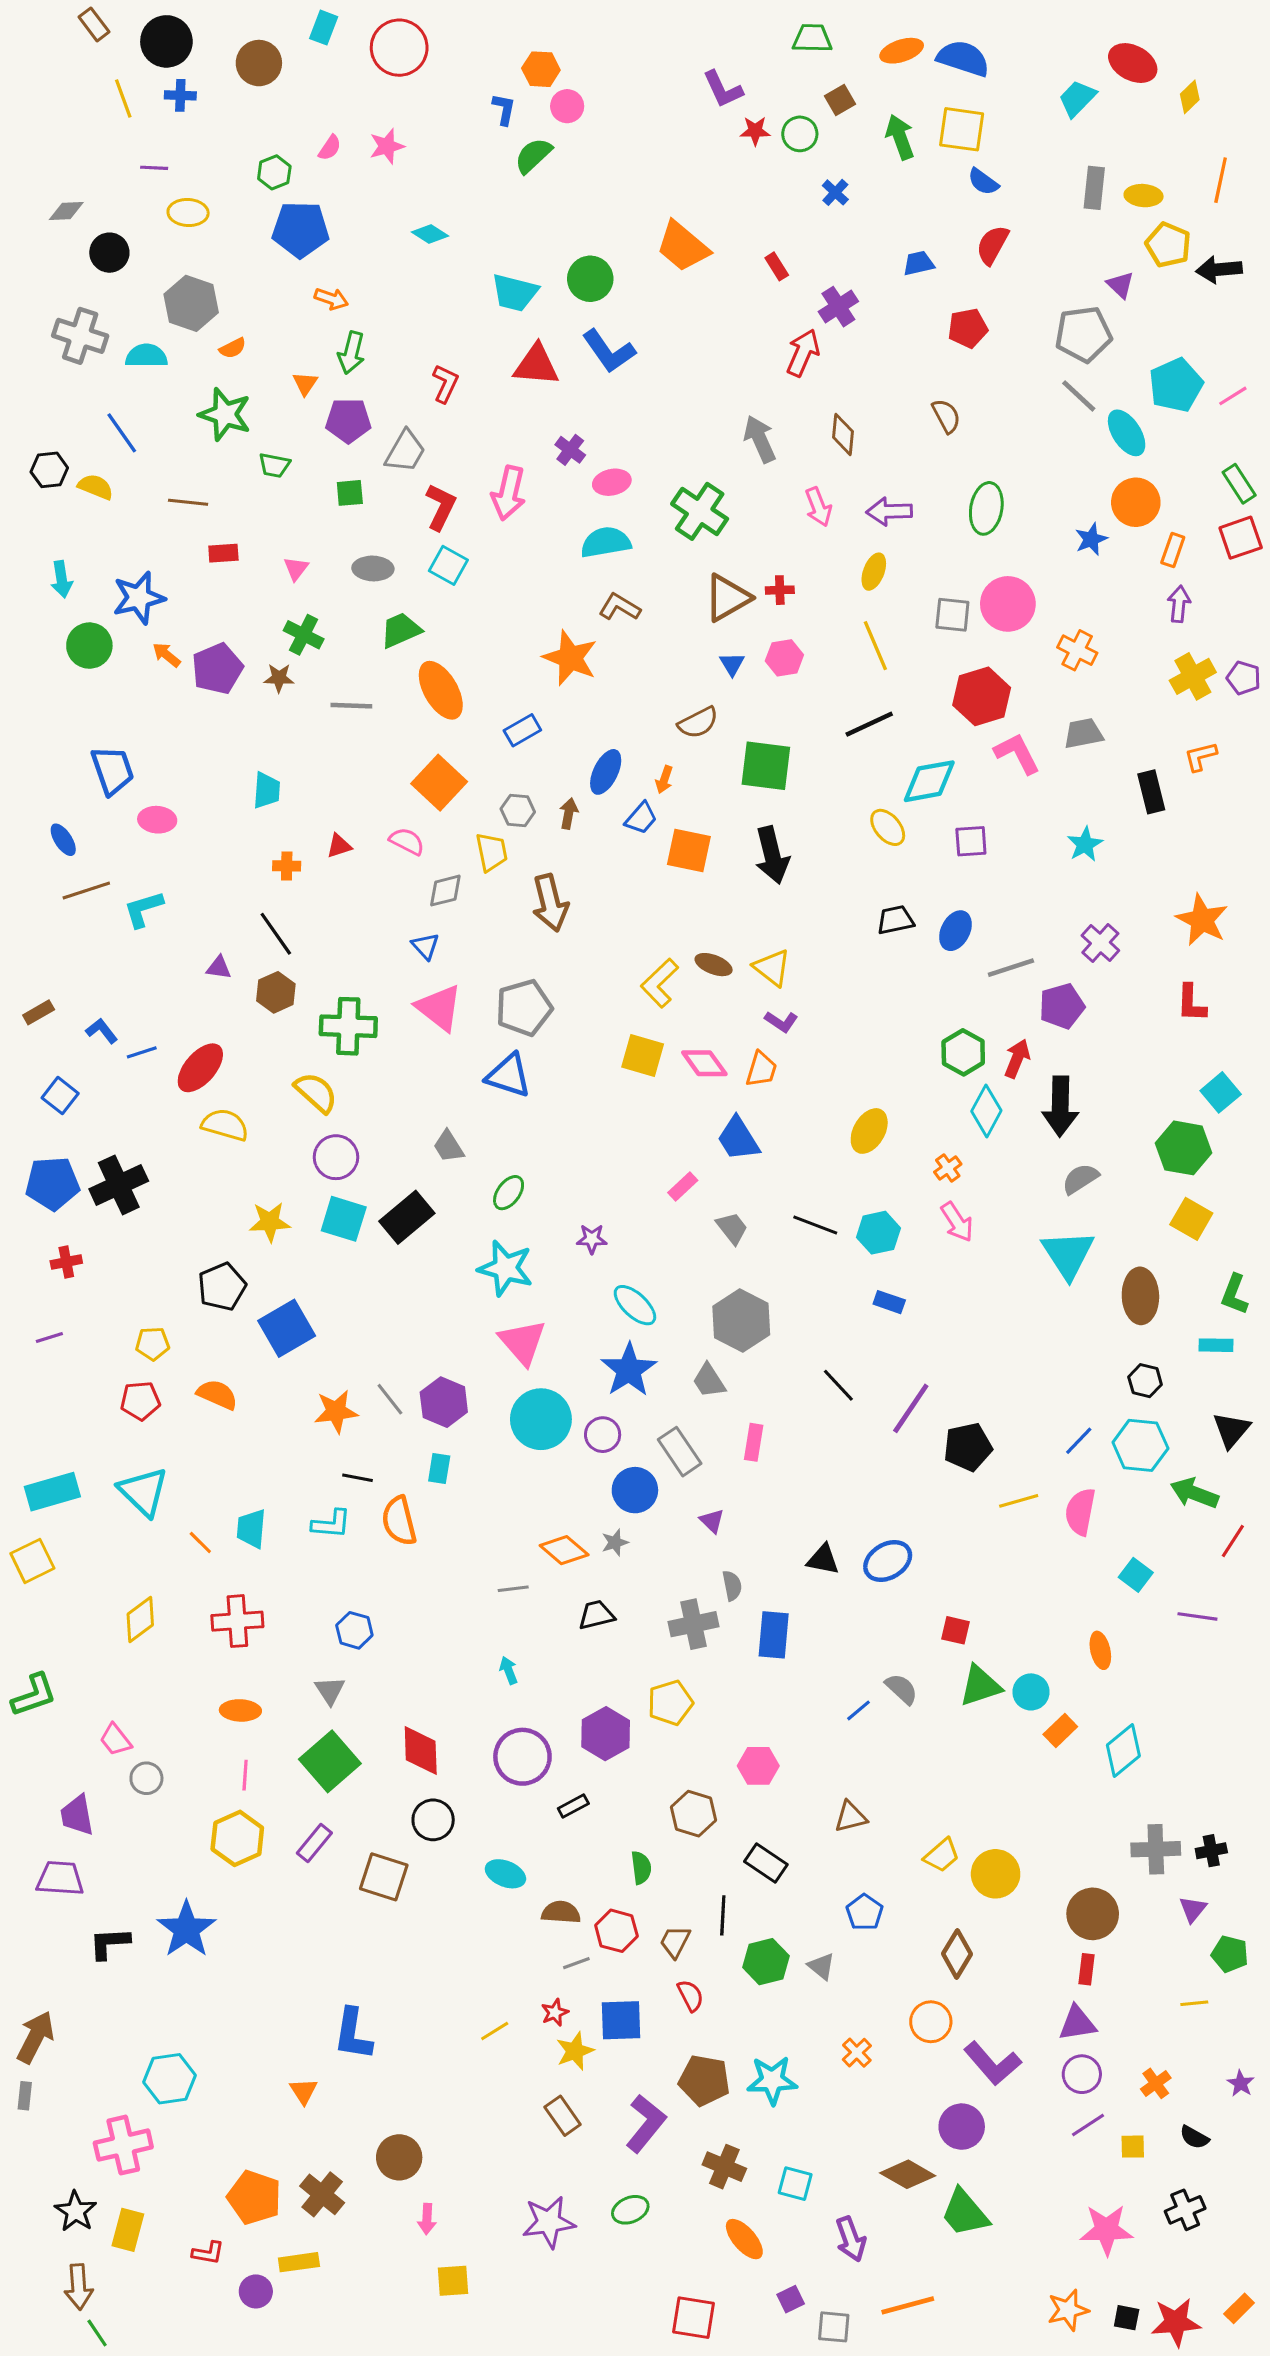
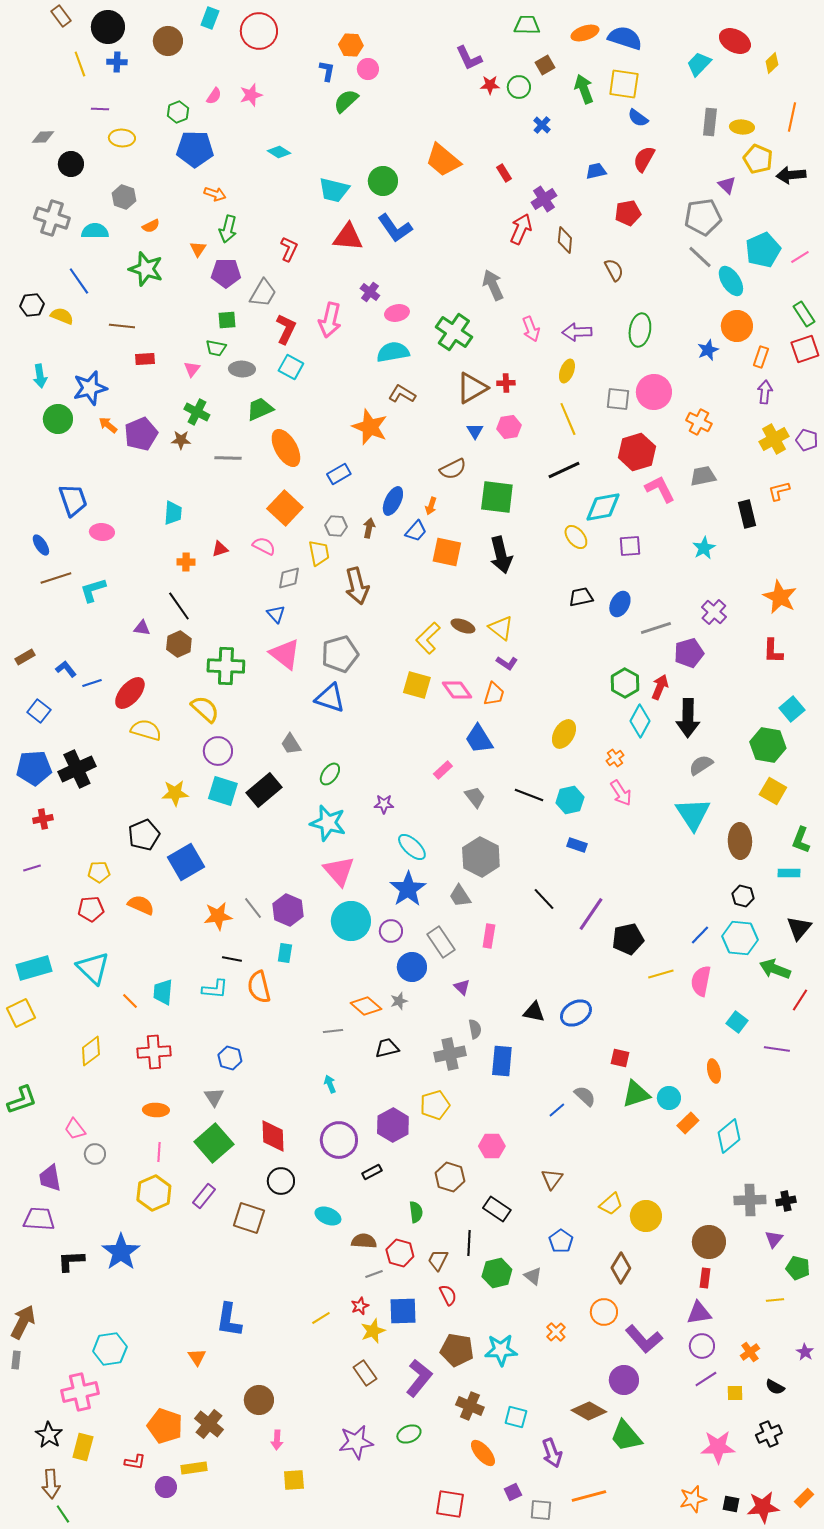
gray hexagon: (191, 303) -> (124, 197), size x0.7
brown diamond: (843, 434) -> (565, 240), moved
green trapezoid: (274, 465) -> (216, 348), moved
brown triangle: (851, 1817) -> (552, 1179), turned -40

